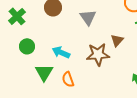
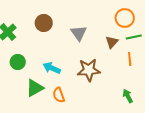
brown triangle: (117, 40) -> (112, 42), moved
green triangle: (44, 72) -> (35, 88), turned 30

